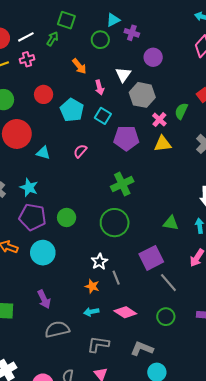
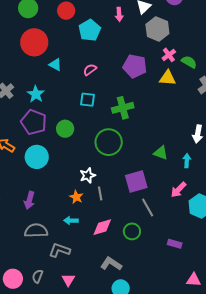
green semicircle: (181, 111) -> (189, 62), moved, turned 84
cyan square: (103, 116) -> (88, 100), moved, turned -35
purple arrow: (44, 299) -> (29, 200), turned 30
pink diamond: (125, 312) -> (102, 227), turned -60
green circle: (166, 317) -> (132, 231), moved
gray L-shape: (98, 344) -> (60, 250), moved

